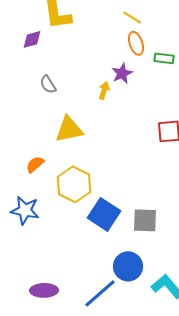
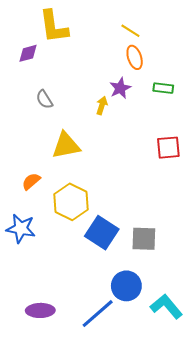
green rectangle: (164, 58) -> (163, 88), moved

